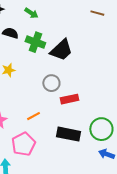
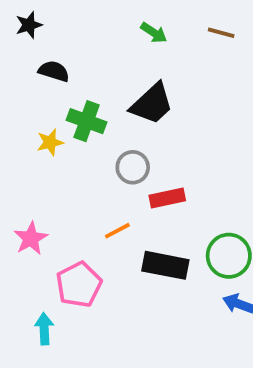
green arrow: (31, 13) -> (154, 33), moved
green cross: (35, 42) -> (87, 121), moved
orange line: (33, 116) -> (117, 231), moved

